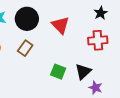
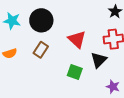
red triangle: (60, 25) -> (77, 39), moved
black triangle: (83, 72) -> (99, 60), moved

